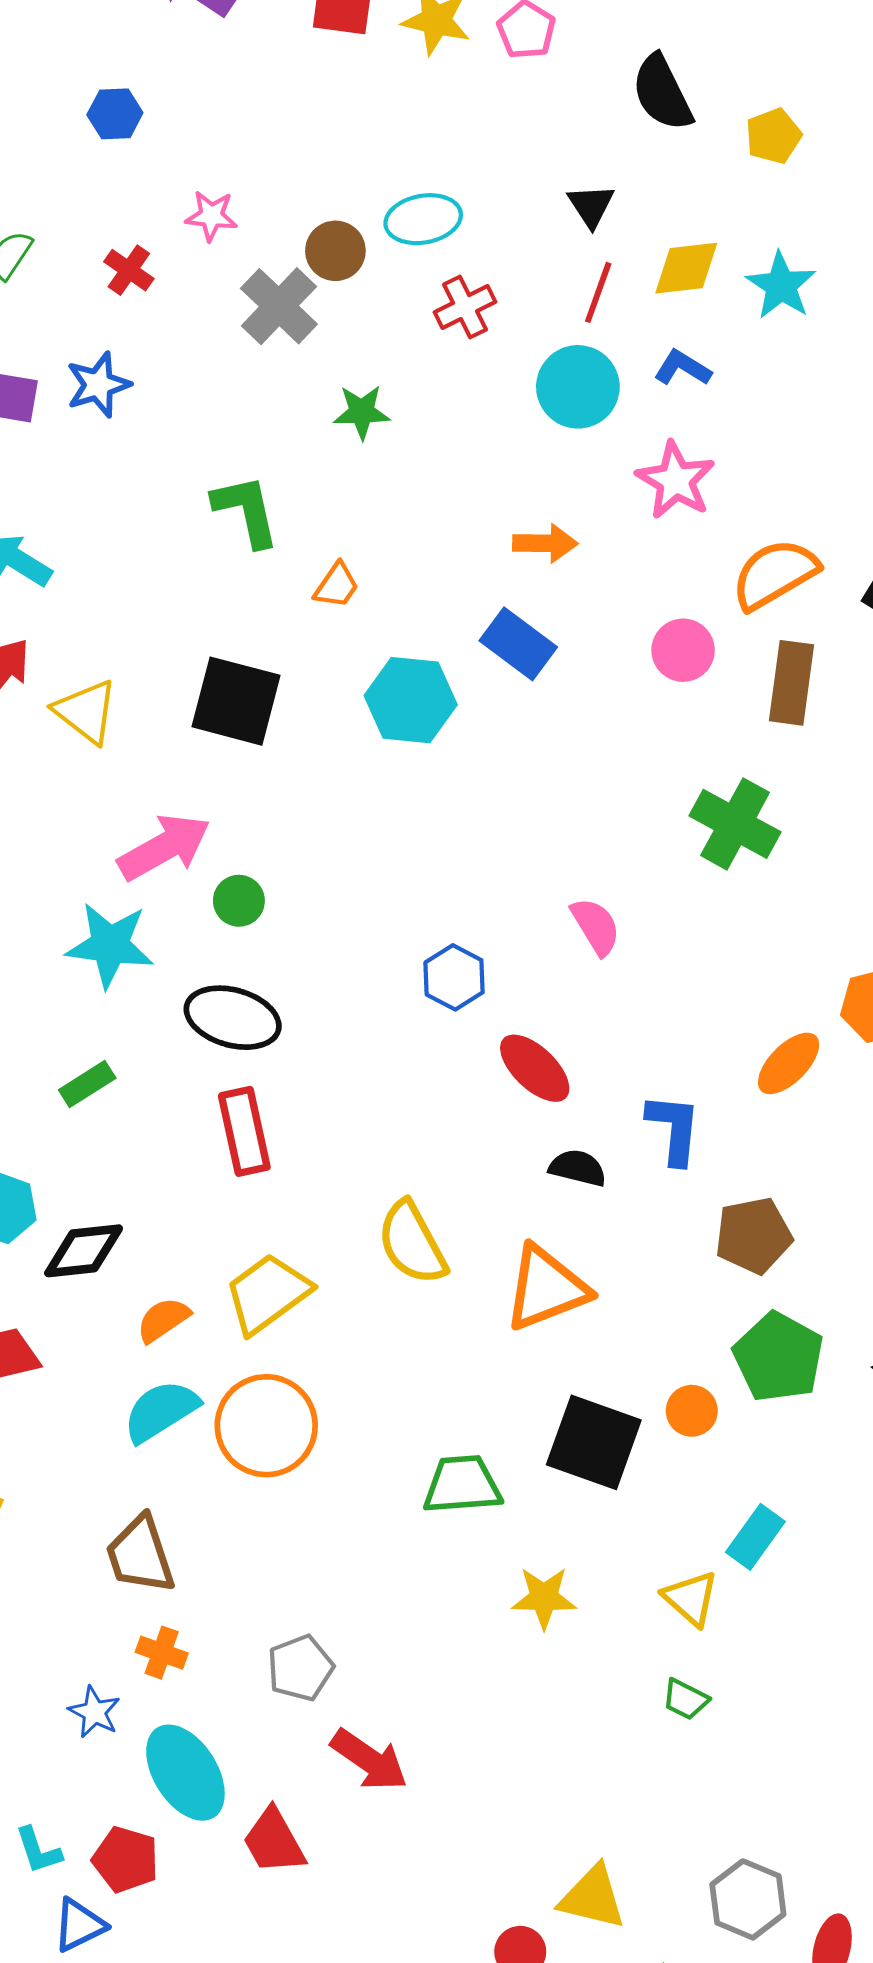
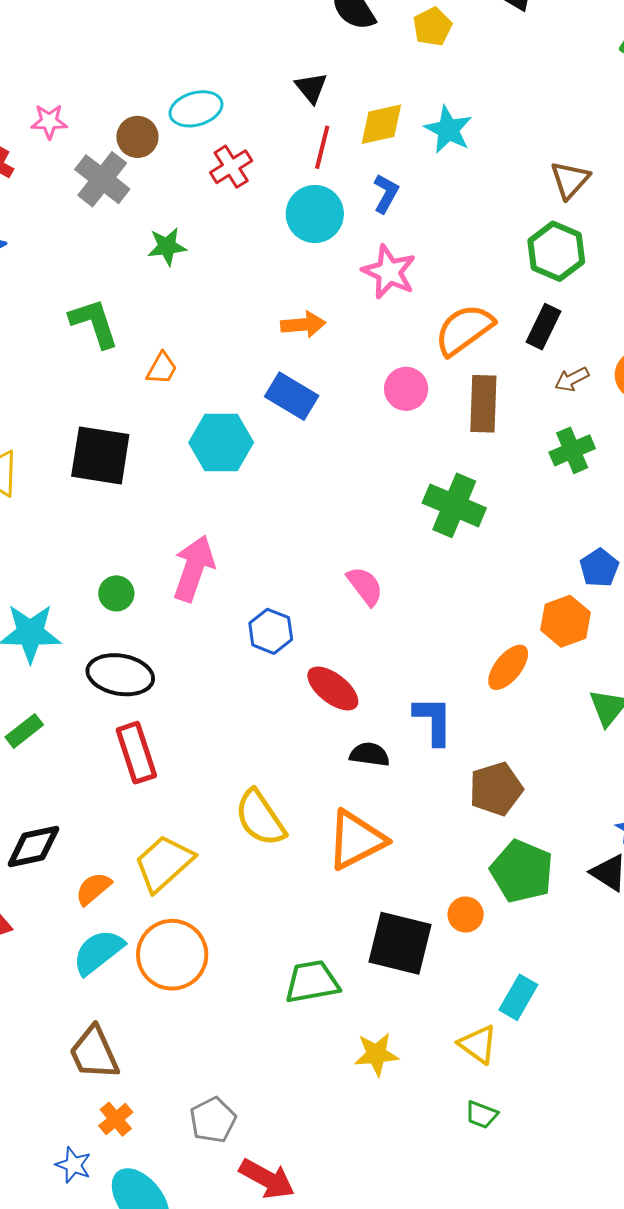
blue L-shape: (683, 368) -> (386, 194), turned 93
pink arrow: (164, 847) -> (194, 568), moved, turned -36
orange cross: (162, 1653) -> (116, 1119), turned 36

